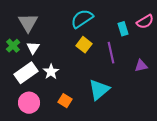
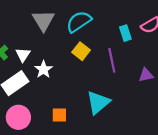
gray triangle: (28, 23) -> (43, 20), moved
white star: (51, 72) -> (43, 69), moved
orange square: (65, 101) -> (59, 115), turned -32

